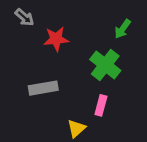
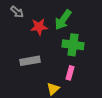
green arrow: (123, 29) -> (63, 20), moved, size x1.5
green cross: (105, 65) -> (73, 45), turned -30

